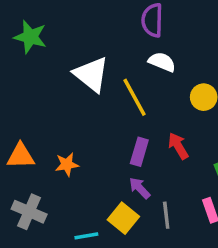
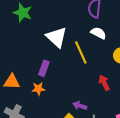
purple rectangle: (139, 152) -> (44, 68), moved
purple arrow: (140, 188) -> (80, 106), turned -32

